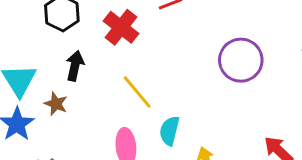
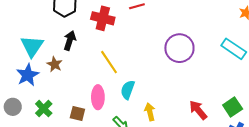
red cross: (121, 27) -> (103, 18), turned -30

